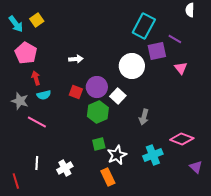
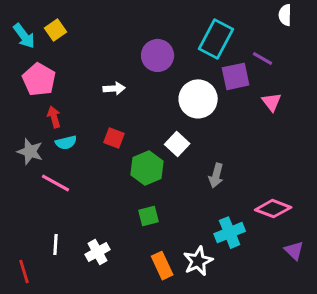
purple circle: (97, 87) -> (158, 55), moved
white star: (117, 155) -> (198, 261), moved

